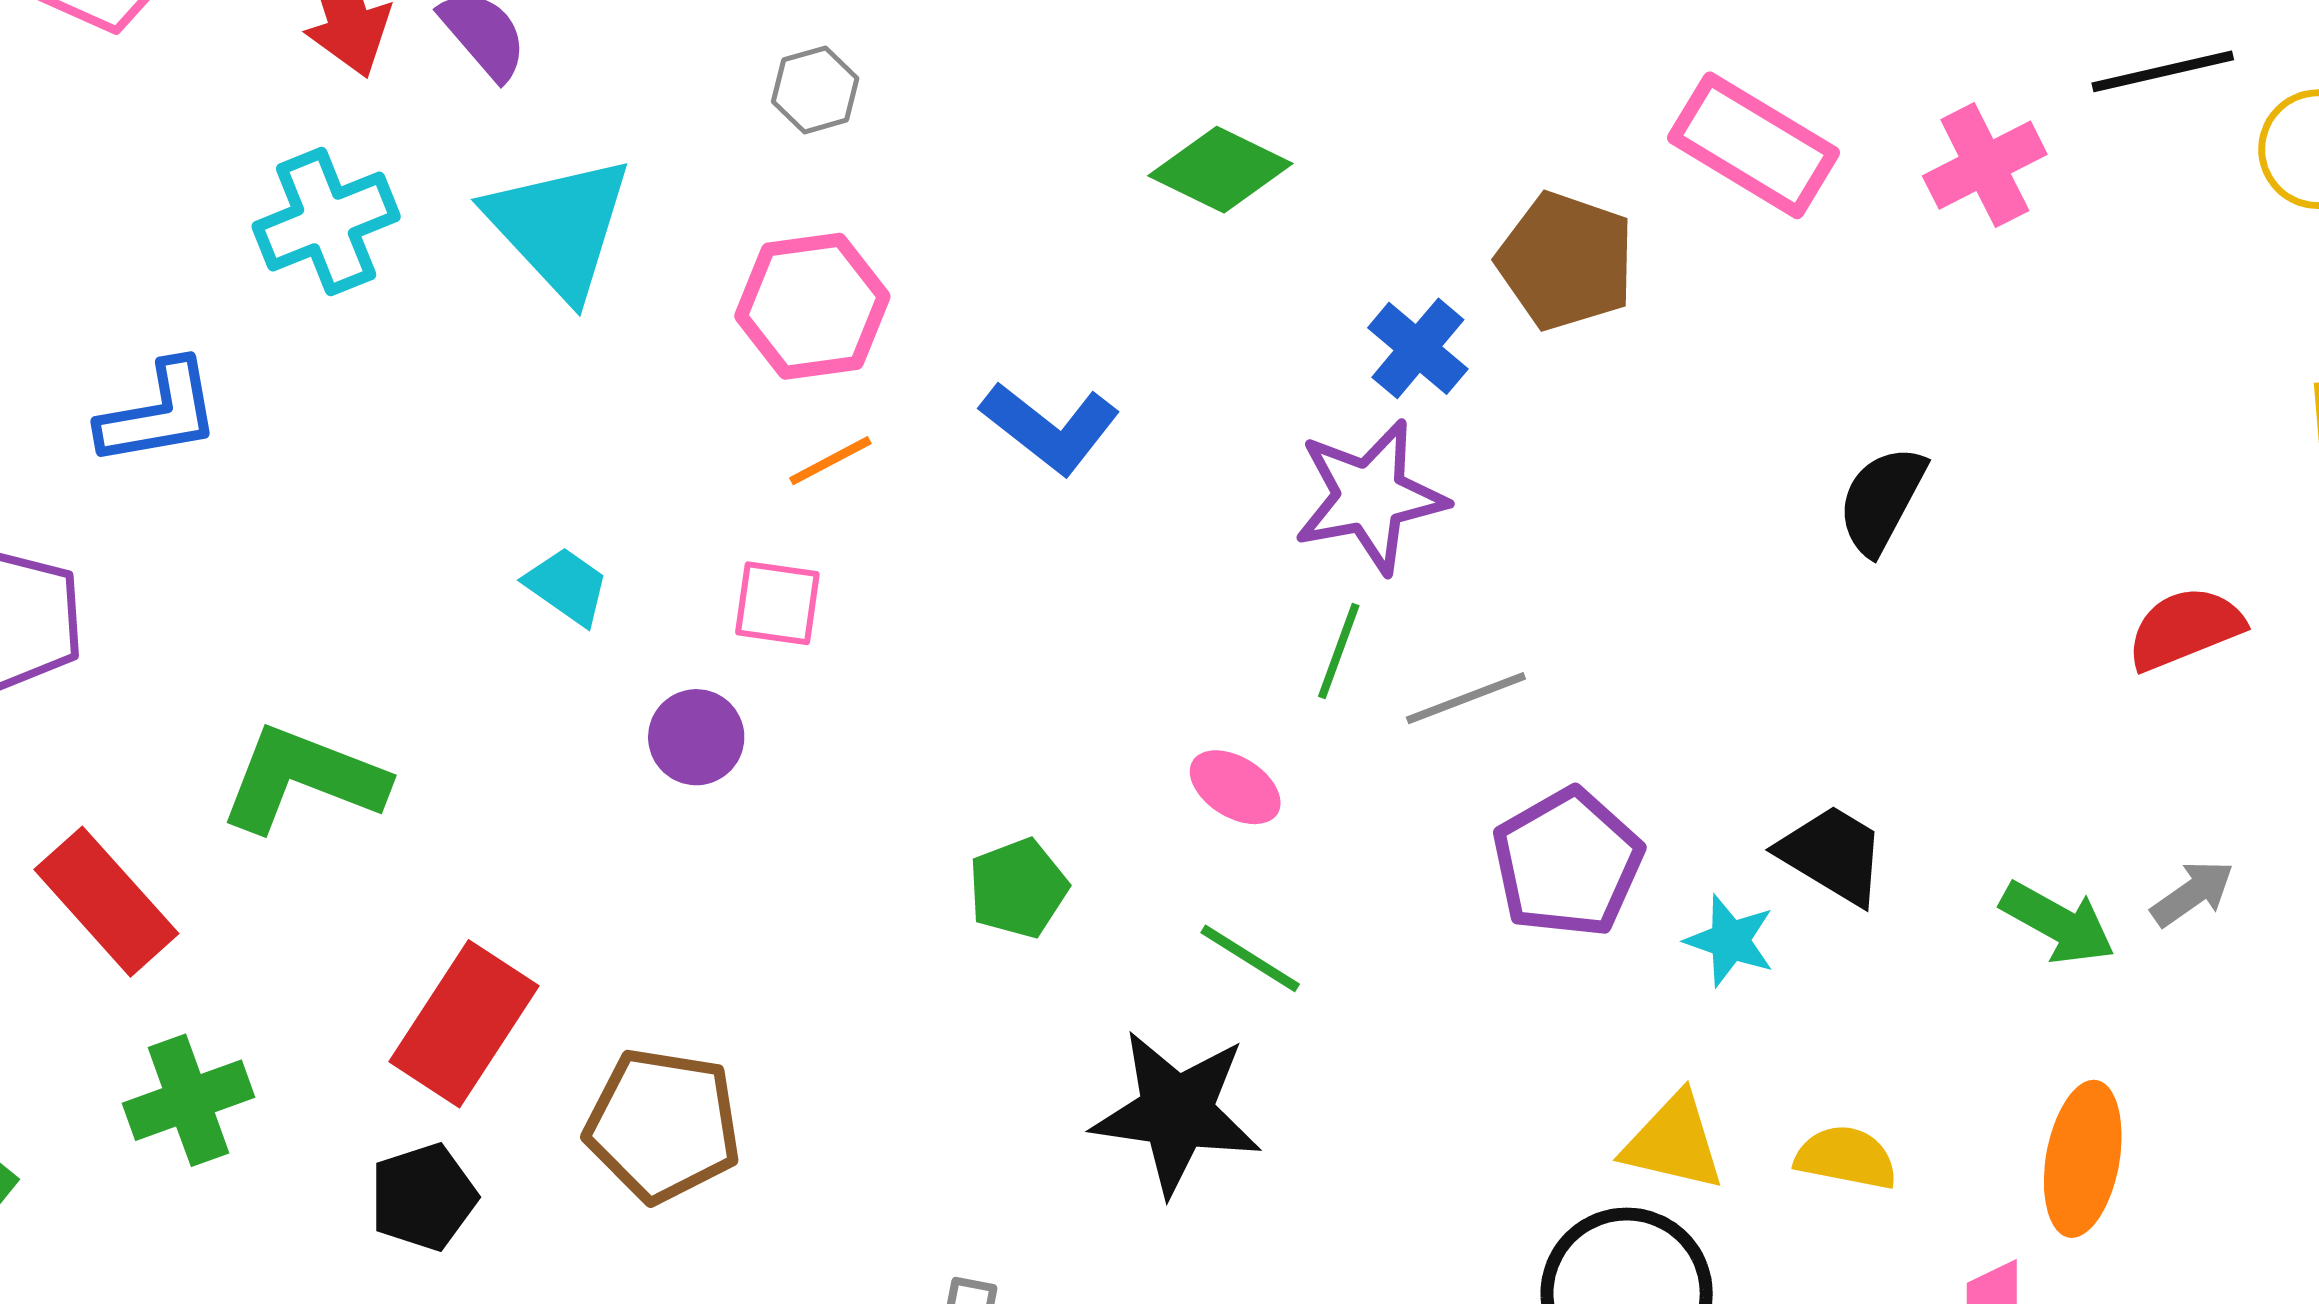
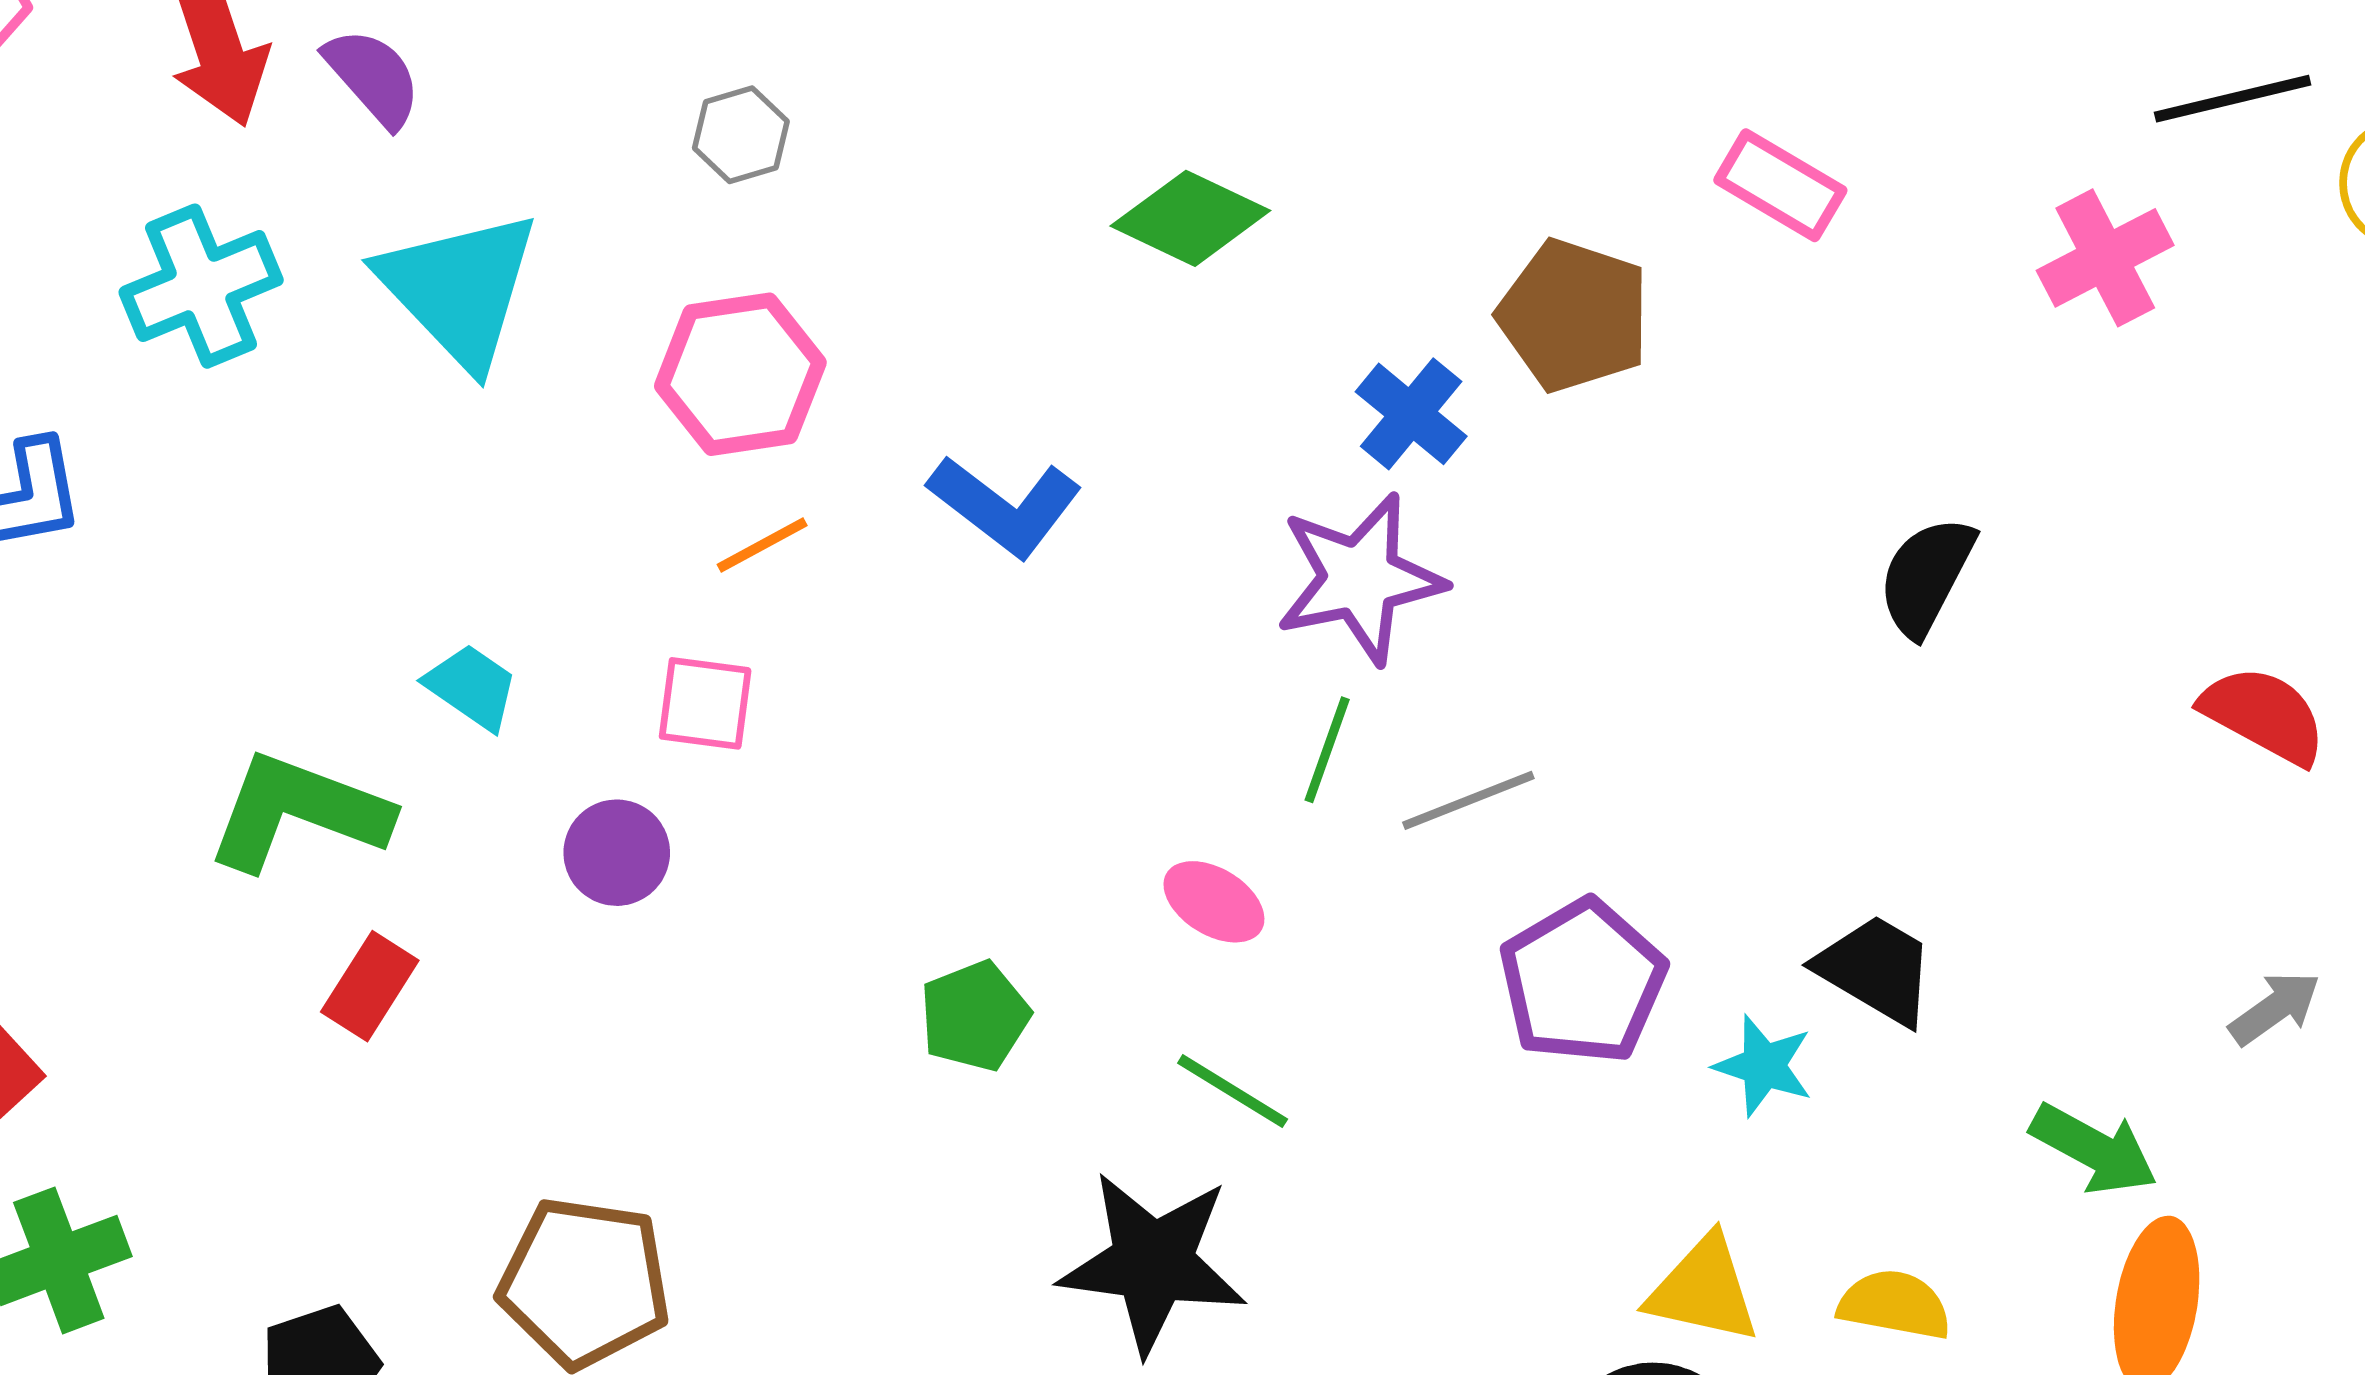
pink rectangle: (1753, 145) -> (1780, 185), size x0.7
pink cross: (1985, 165) -> (2105, 258), moved
red semicircle: (2185, 628) -> (2264, 715), turned 51
green L-shape: (303, 779) -> (298, 812), moved
green arrow: (2058, 923) -> (2094, 1149), moved
red rectangle: (464, 1024) -> (370, 986), moved, size x0.6

